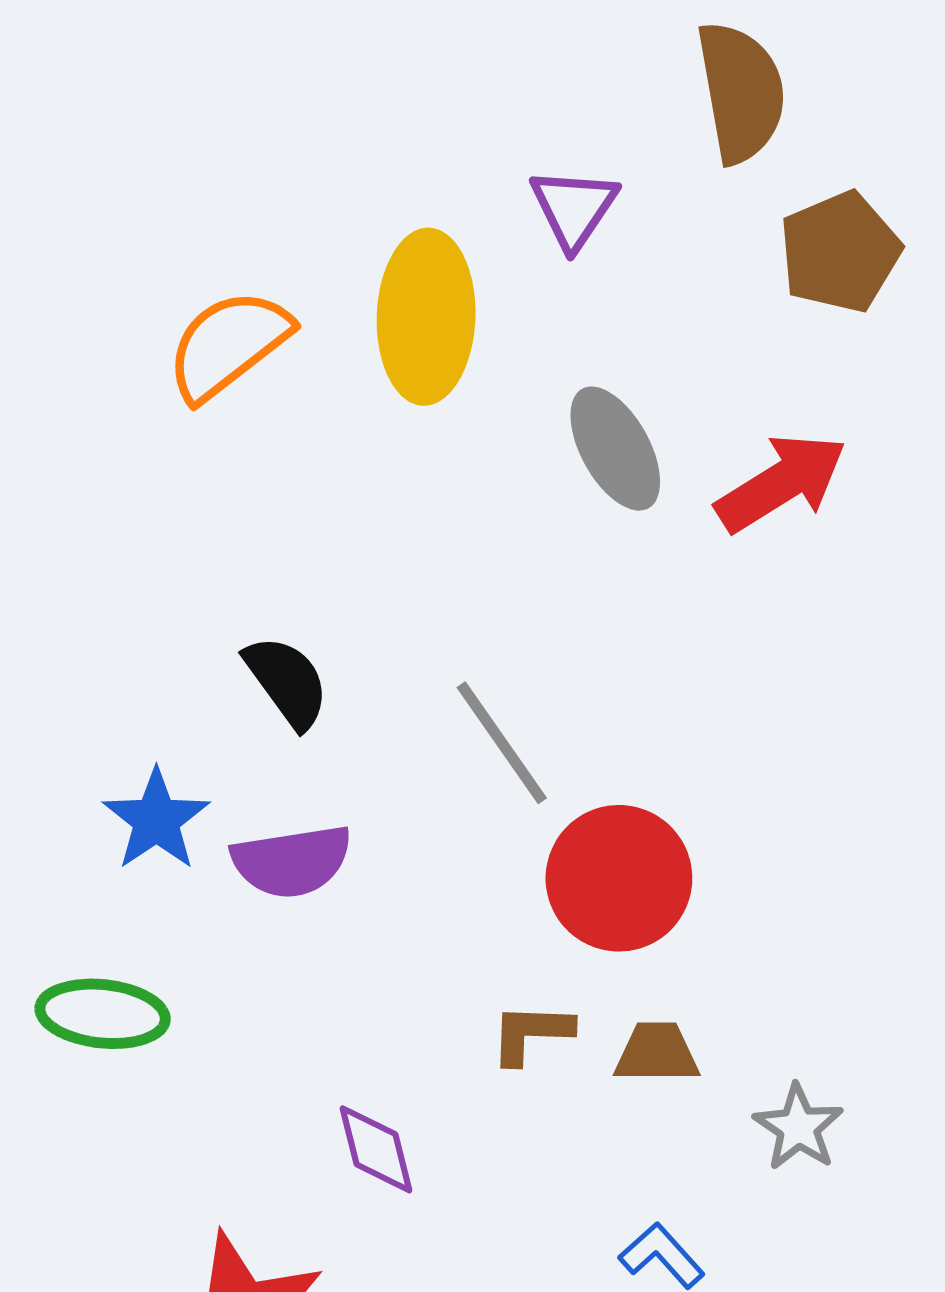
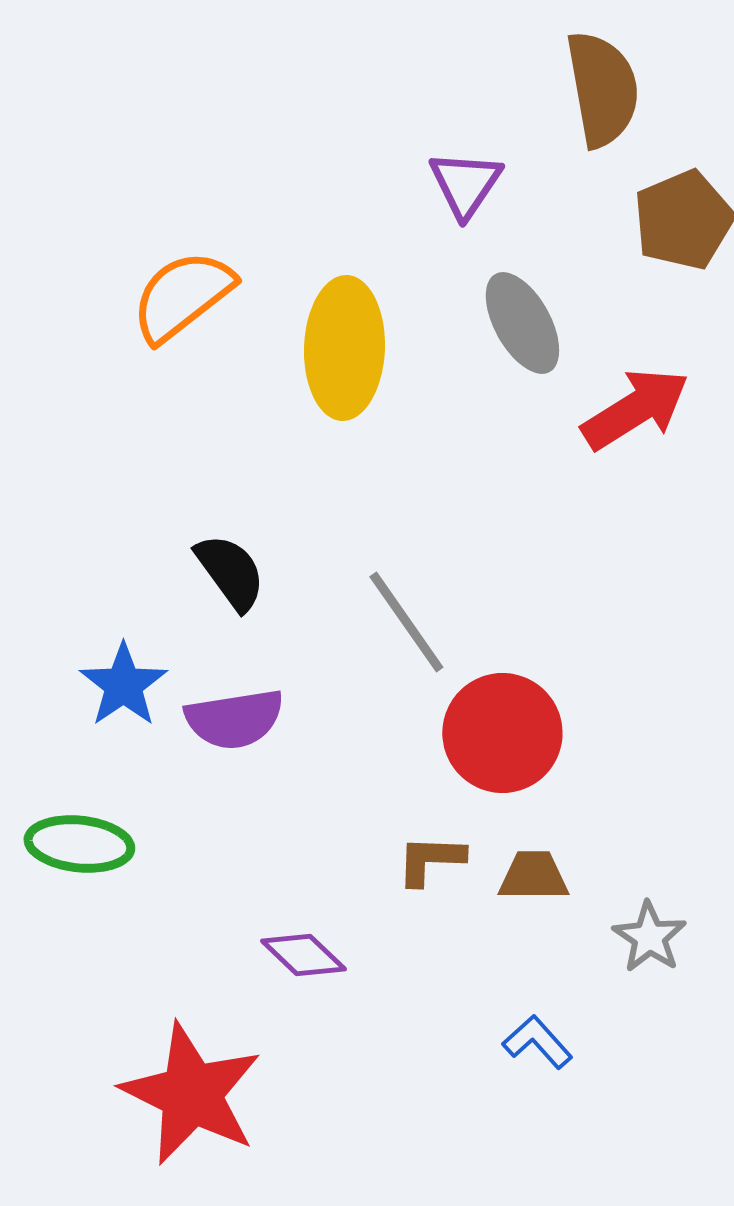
yellow ellipse: (426, 317) -> (344, 348), moved
gray ellipse: (615, 449) -> (522, 323), moved
purple diamond: (376, 1149) -> (303, 955), turned -32

